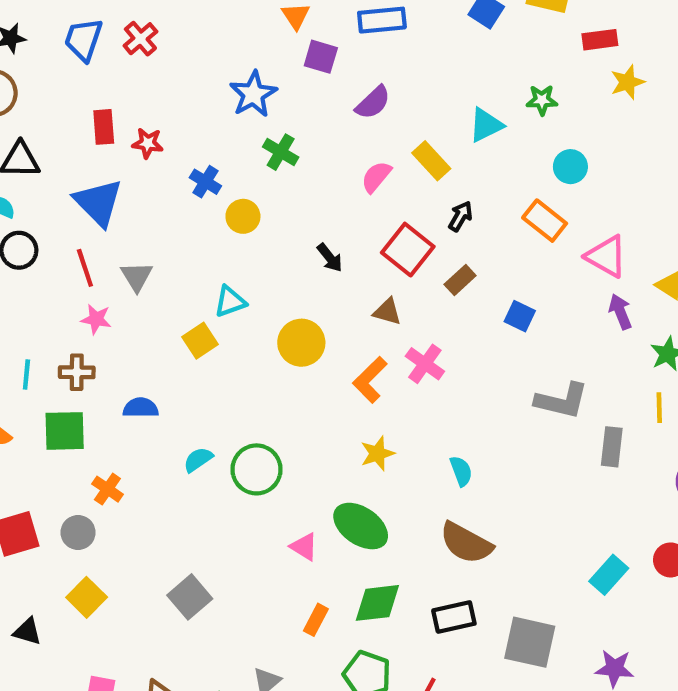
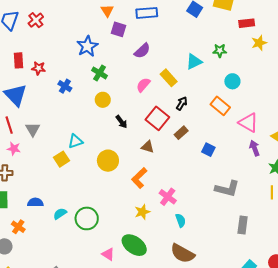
yellow circle: (243, 216) -> (103, 100), moved
pink cross: (425, 364) -> (168, 197), moved
blue semicircle: (141, 408) -> (35, 202), moved
gray rectangle: (612, 447) -> (243, 225), moved

